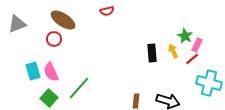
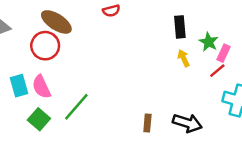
red circle: (54, 39) -> (45, 46), size x1.5
yellow arrow: (173, 51) -> (184, 58), moved
black rectangle: (152, 53) -> (180, 27), moved

